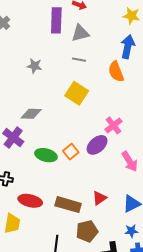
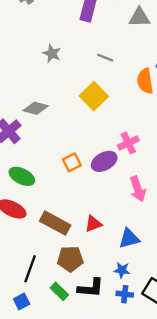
gray triangle: (80, 33) -> (139, 17), moved
green ellipse: (46, 155) -> (22, 176), moved

